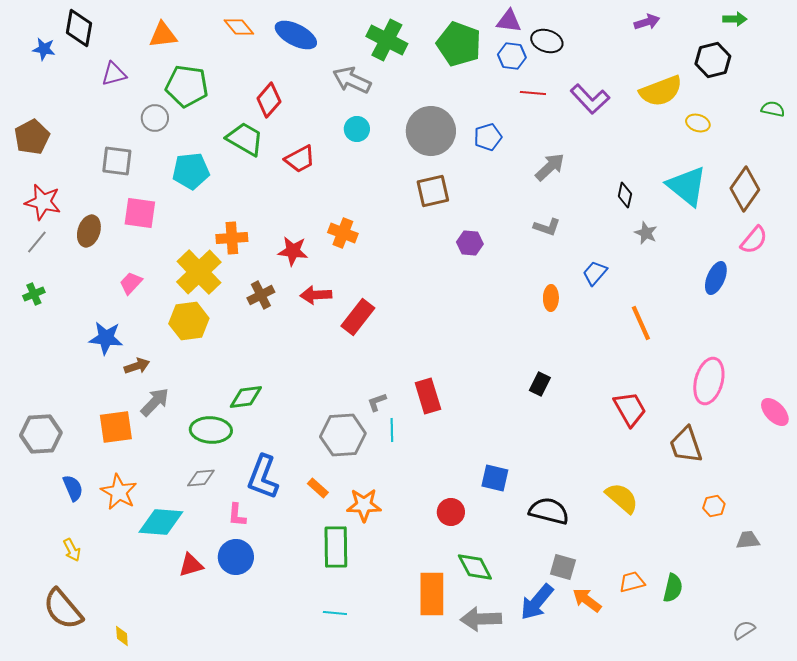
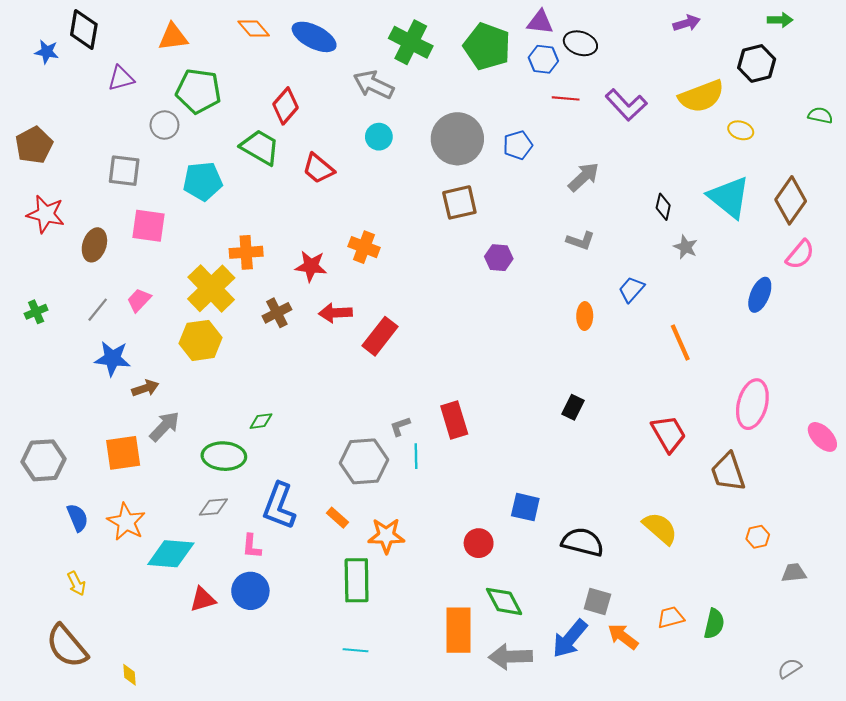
red trapezoid: (300, 159) -> (318, 169), turned 68
gray line: (37, 242) -> (98, 310), moved
green diamond: (246, 397) -> (261, 421), size x0.7

